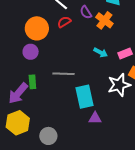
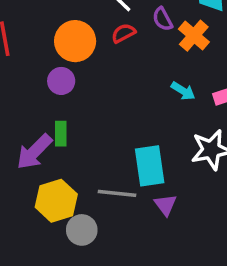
gray line: (64, 74) -> (117, 193), moved
purple triangle: (95, 118) -> (165, 205), turned 48
yellow hexagon: (18, 123) -> (56, 201), moved

